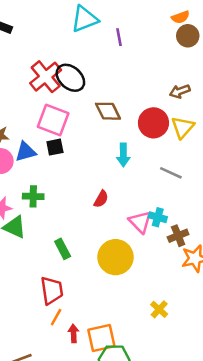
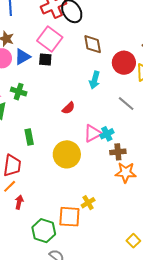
blue triangle: (26, 152) -> (22, 57), turned -30
cyan cross: (158, 217) -> (107, 134), turned 32
pink triangle: (140, 222) -> (93, 133), turned 30
orange square: (101, 338) -> (69, 217), moved

